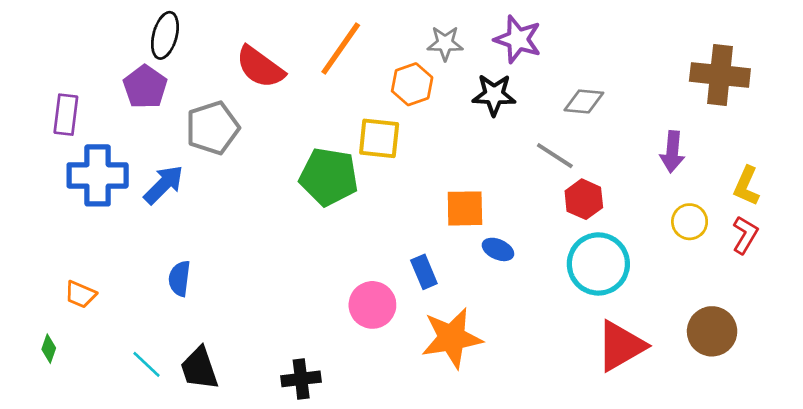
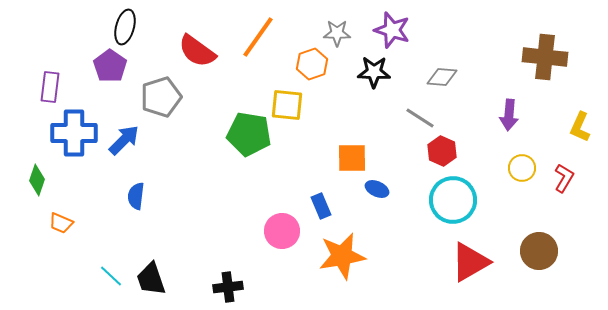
yellow L-shape: (746, 186) -> (580, 127), moved
blue semicircle: (180, 278) -> (136, 196), moved
green diamond: (49, 349) -> (37, 180), moved, size x1.4

